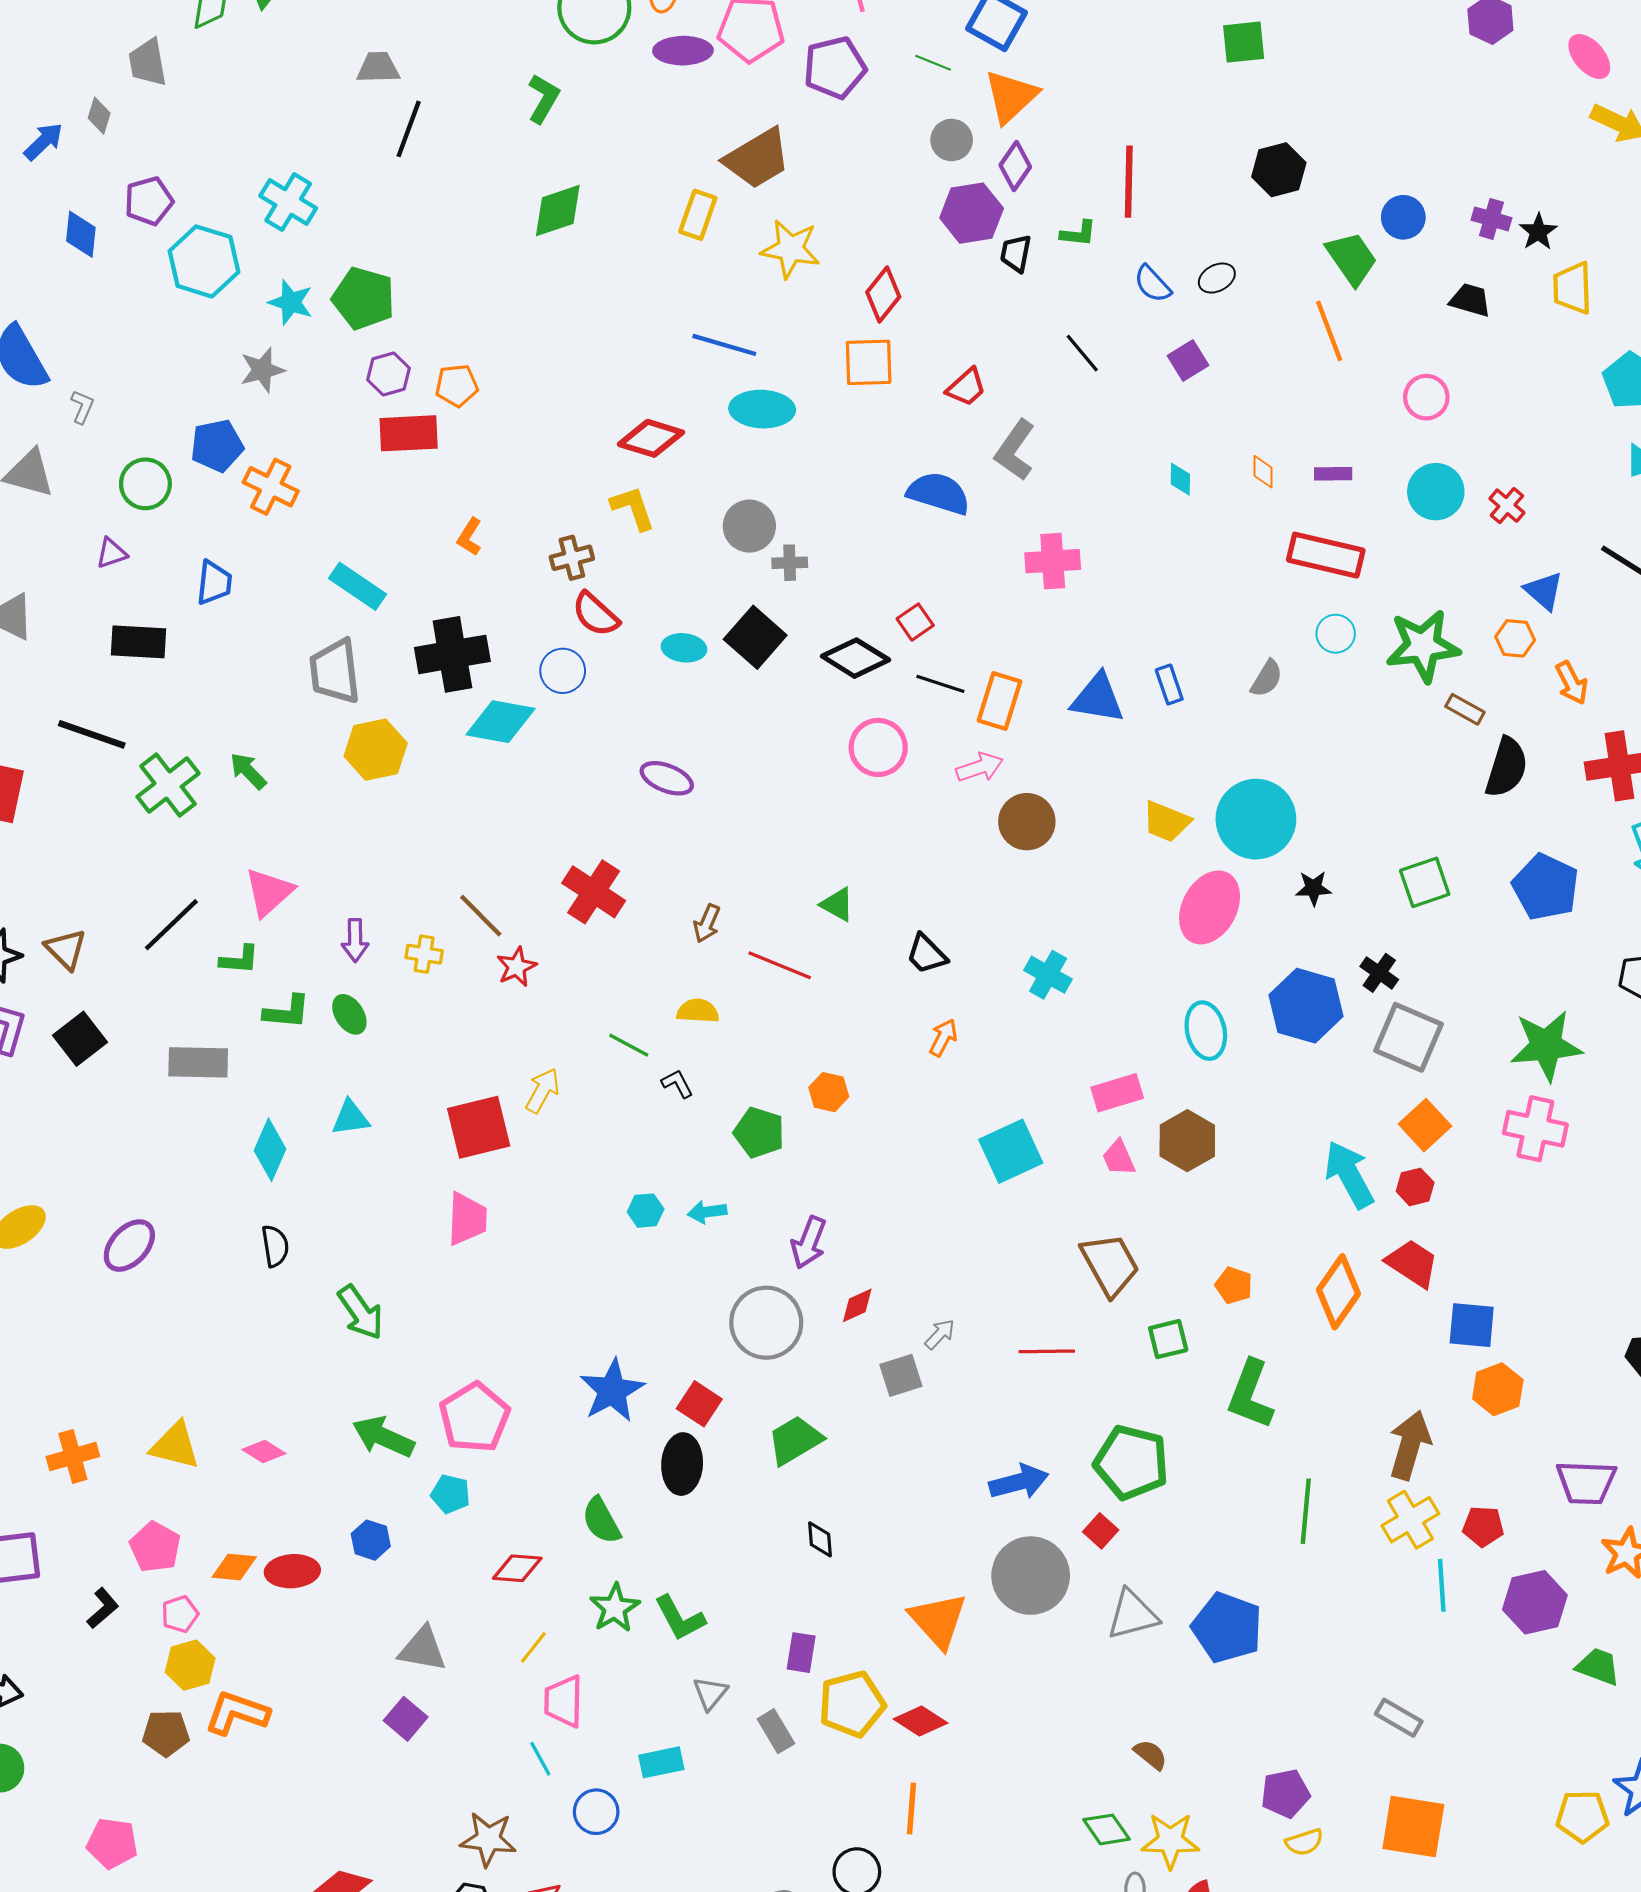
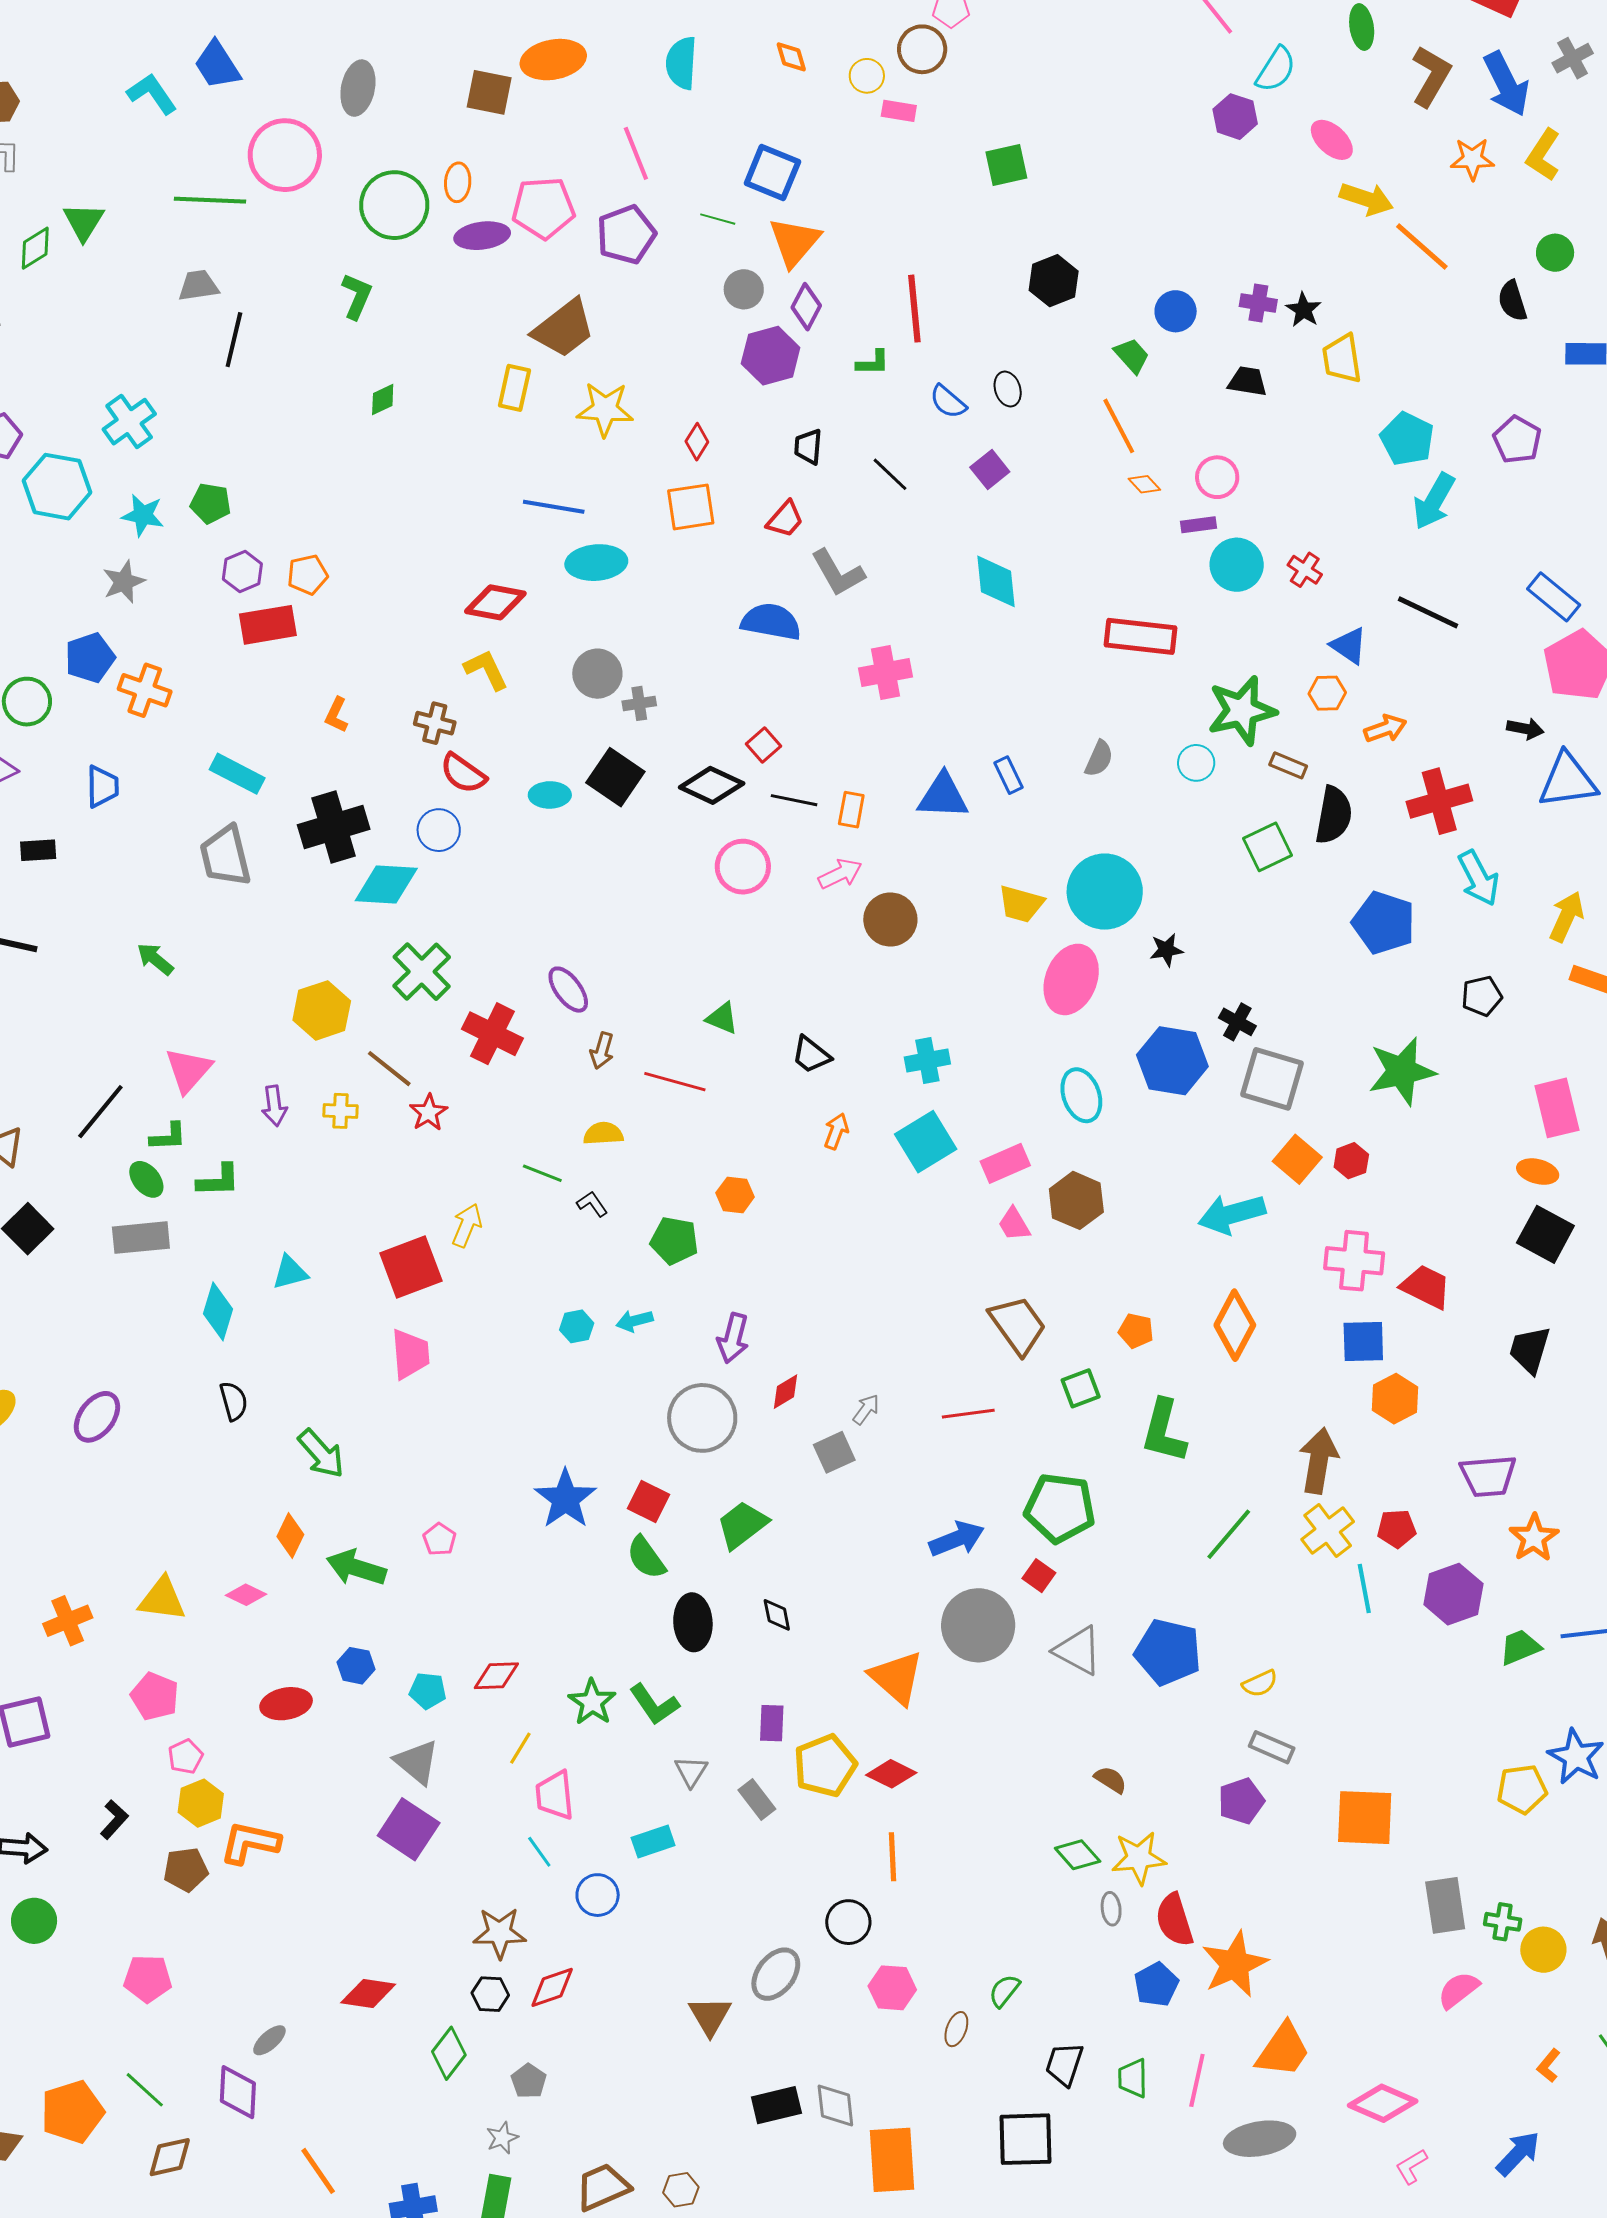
cyan cross: (288, 202) -> (129, 422), turned 30
green diamond: (558, 211) -> (383, 399), size x0.6
black trapezoid: (1016, 253) -> (808, 447), moved
green trapezoid: (1352, 258) -> (1132, 356), size x0.7
black ellipse: (1217, 278) -> (1008, 389), turned -72
red diamond: (883, 294) -> (697, 442), size x0.7
green pentagon: (363, 298) -> (211, 503), size x0.7
gray L-shape: (1015, 450) -> (838, 573), turned -58
orange diamond: (1263, 472) -> (1144, 484), moved, turned -36
purple rectangle: (1333, 474) -> (1198, 525), moved
cyan diamond: (1180, 479) -> (996, 581), size x1.8
brown cross: (572, 558) -> (435, 723), turned 36
cyan circle: (1336, 634) -> (1196, 763), moved
black rectangle: (138, 642) -> (38, 850), size x0.7
orange arrow: (1572, 683) -> (1385, 729), turned -75
orange rectangle: (1000, 701) -> (851, 810), size x0.7
yellow hexagon: (376, 750) -> (322, 1010), moved
purple ellipse: (667, 778) -> (568, 990), moved, turned 39
green cross: (168, 785) -> (422, 972), moved
green square: (1425, 882) -> (1268, 847), moved
cyan cross: (1048, 975) -> (927, 1061), turned -33
green ellipse: (349, 1014) -> (146, 1179), moved
pink cross: (1535, 1129) -> (1354, 1261), moved
cyan square: (1011, 1151) -> (926, 1142), moved
cyan arrow: (1349, 1175) -> (1232, 1214), turned -70
red hexagon: (1415, 1187) -> (1351, 1161), moved
red trapezoid: (1412, 1263) -> (1426, 1287), moved
pink pentagon: (475, 1417) -> (440, 1539), size x0.5
black ellipse: (682, 1464) -> (693, 1622), moved
cyan pentagon: (451, 1494) -> (428, 1691), moved
green line: (1306, 1511) -> (1229, 1534), turned 42
green semicircle: (601, 1521) -> (646, 1558), moved
orange diamond: (234, 1567) -> (290, 1535), moved, turned -63
black L-shape: (103, 1608) -> (114, 1820), moved
gray triangle: (1132, 1615) -> (1078, 1651), turned 50
gray triangle: (423, 1649) -> (417, 1762), turned 36
green trapezoid: (1598, 1667) -> (1520, 1647), turned -36
gray rectangle: (1399, 1718) -> (1272, 1747), moved
purple square: (406, 1719) -> (409, 1829), size x1.5
yellow semicircle: (1304, 1842) -> (1260, 1683), moved

